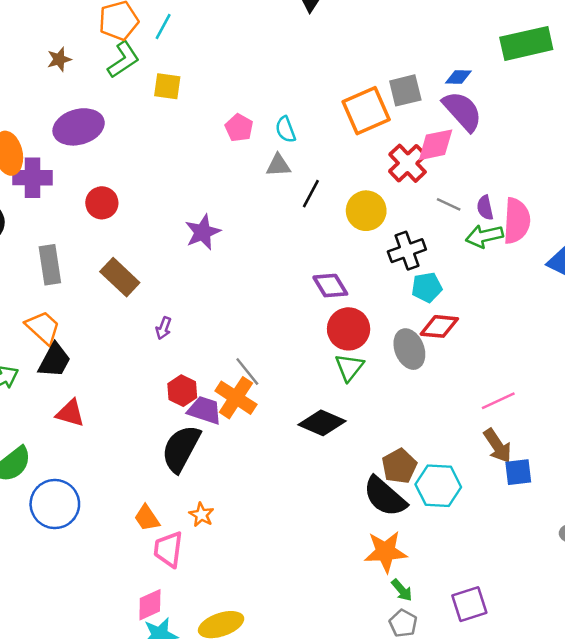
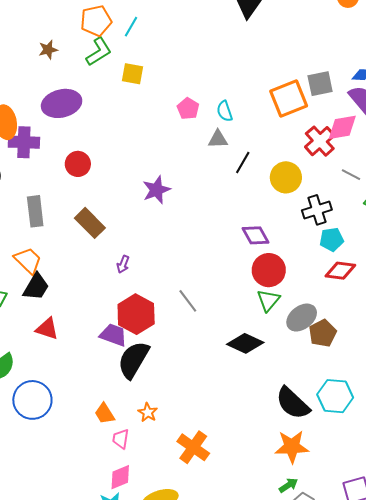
gray ellipse: (409, 349) -> (302, 318), moved, turned 72
red hexagon: (182, 391) -> (136, 314), size x1.6
orange cross: (236, 398) -> (193, 447), moved
purple trapezoid: (205, 410) -> (113, 335), moved
brown pentagon: (399, 466) -> (323, 333), moved
pink trapezoid: (168, 549) -> (121, 439), size x0.7
green arrow: (402, 590) -> (288, 485), moved, turned -84
pink diamond: (150, 605) -> (120, 477), moved

